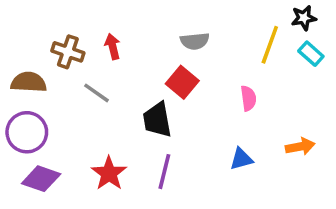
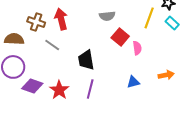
red arrow: (113, 46) -> (61, 19), size x1.5
red square: (182, 82) -> (120, 37), moved
purple diamond: (41, 179) -> (32, 86), moved

